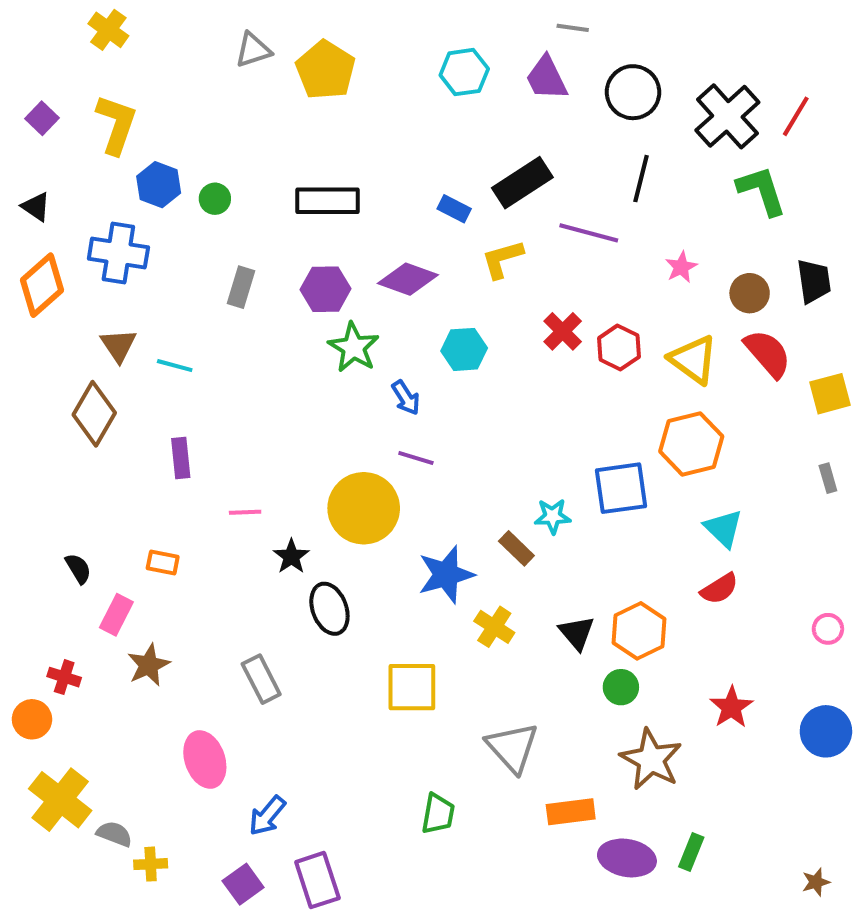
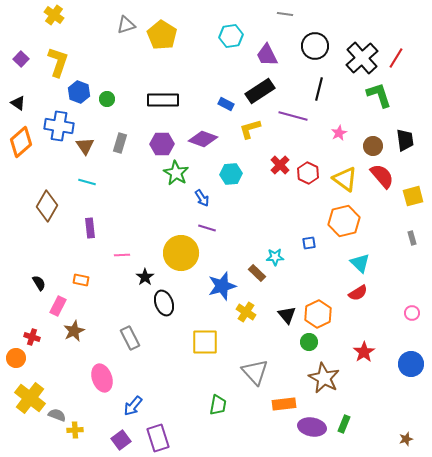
purple trapezoid: (547, 78) -> (267, 55), moved
brown triangle: (118, 345) -> (85, 146), moved
blue square: (621, 488) -> (309, 243), size x0.5

